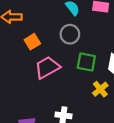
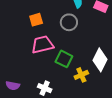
green square: (86, 62) -> (64, 59), moved

